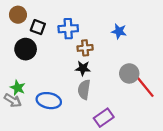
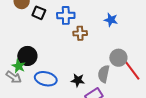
black circle: (26, 49) -> (27, 56), moved
black star: (83, 68) -> (78, 80), moved
gray semicircle: (84, 90) -> (104, 74), moved

